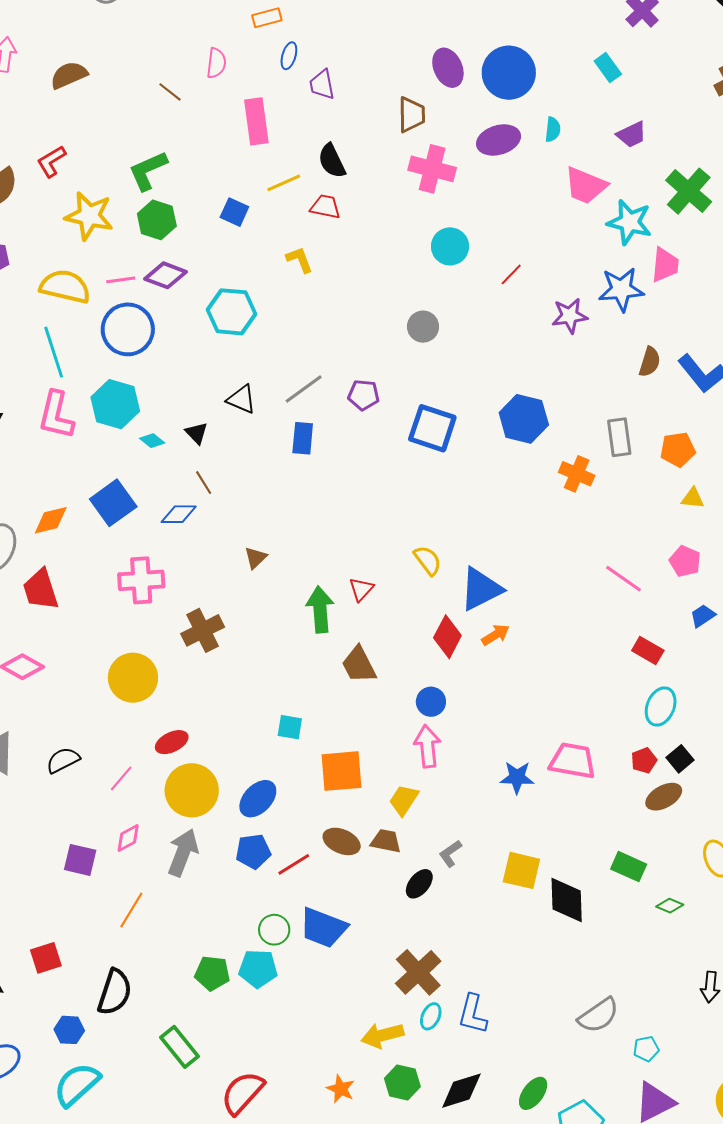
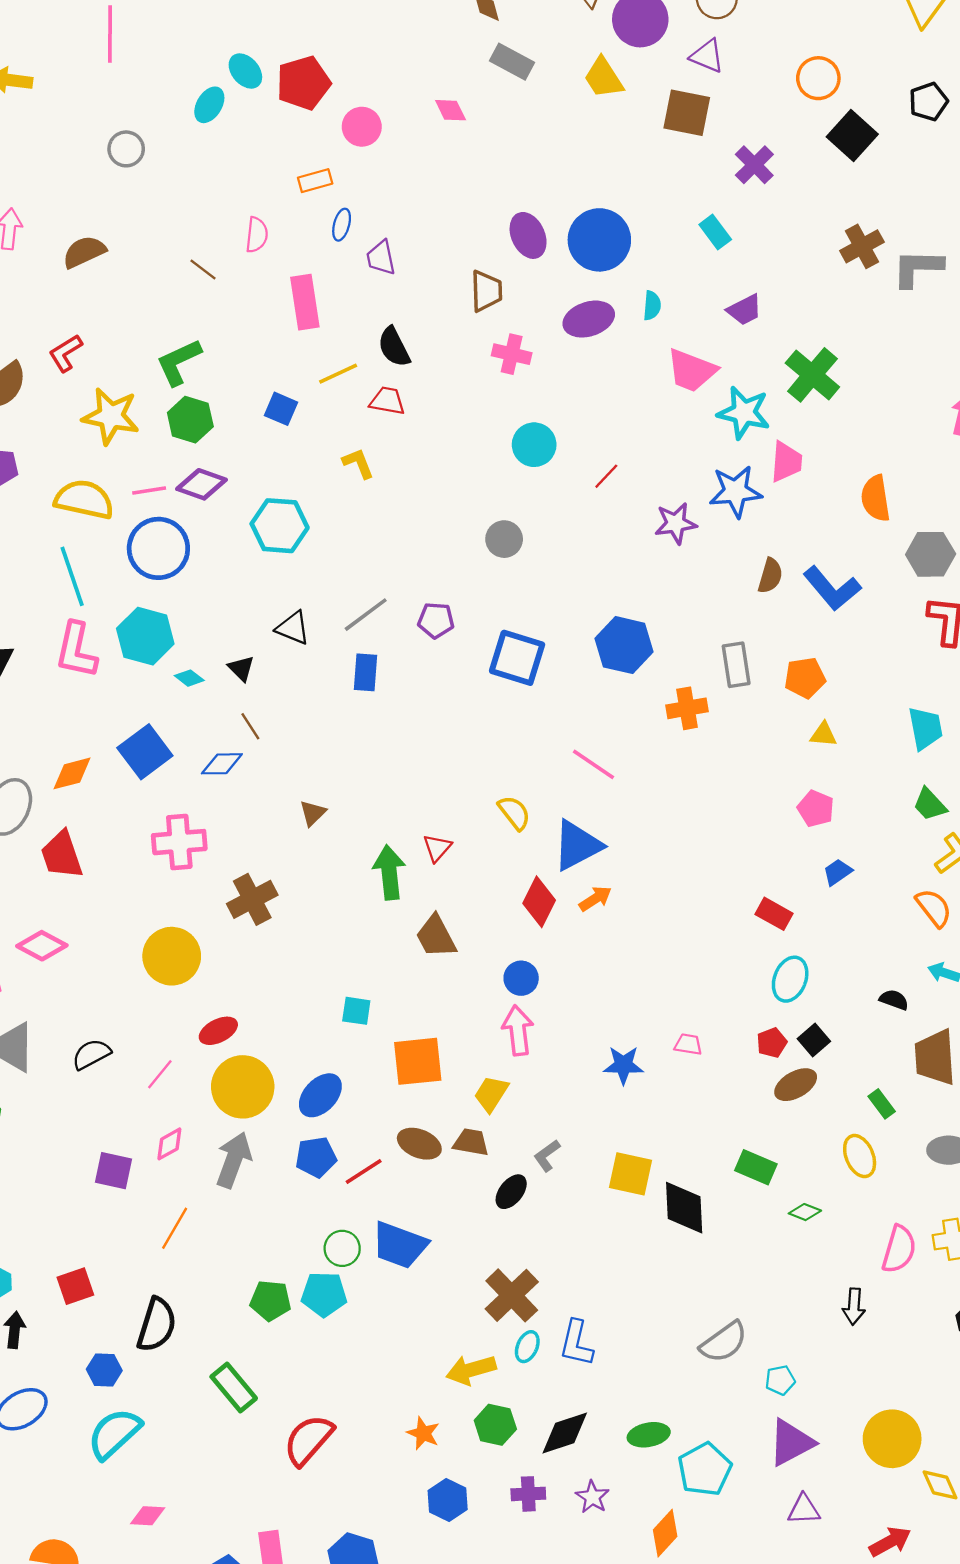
pink cross: (432, 169) -> (512, 354), size x0.7
orange cross: (577, 474) -> (687, 708), turned -32
pink line: (623, 579) -> (593, 764), moved
pink trapezoid: (573, 761) -> (688, 1044), size x0.5
green ellipse: (533, 1093) -> (649, 1435), turned 44

